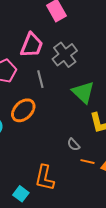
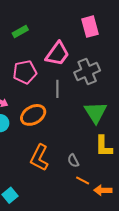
orange L-shape: (45, 178) -> (39, 158), moved

